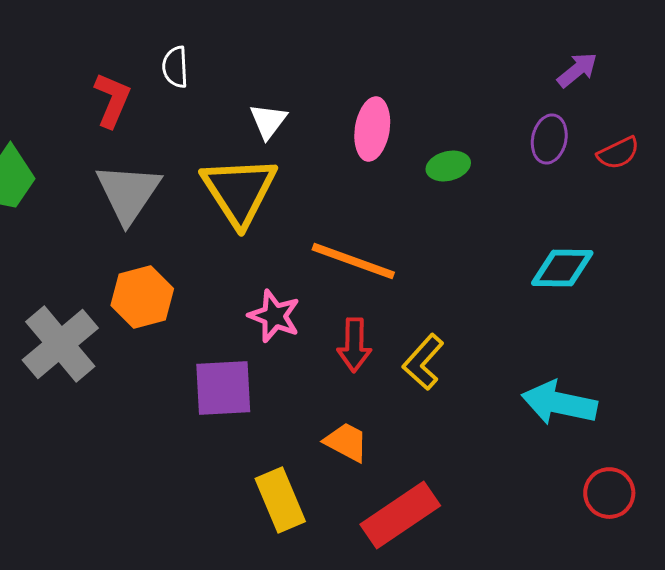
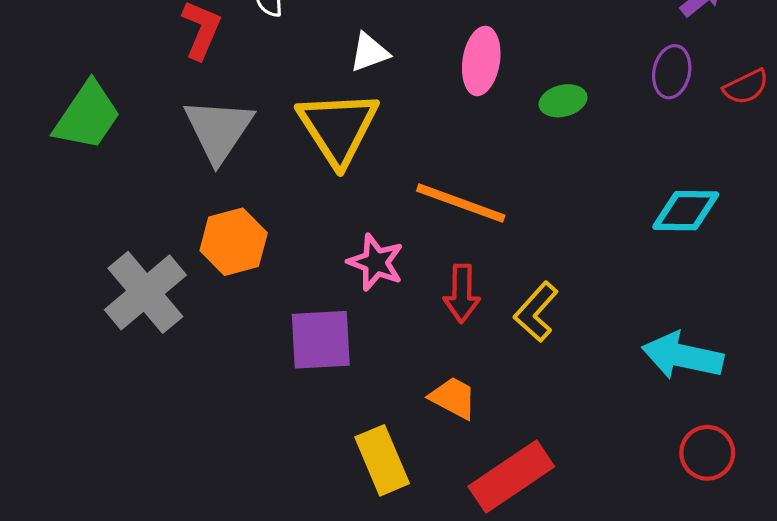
white triangle: (268, 121) -> (369, 52), turned 33
red circle: (609, 493) -> (707, 453), moved

